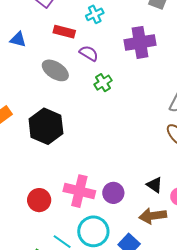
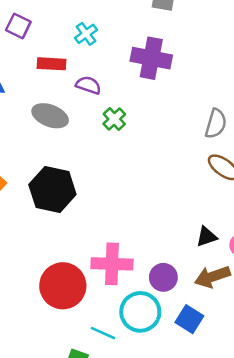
purple cross: (140, 42) -> (151, 58), turned 32
black triangle: (155, 185) -> (207, 237), turned -42
purple circle: (113, 193) -> (163, 277), moved
red circle: (39, 200) -> (63, 286), size x1.5

